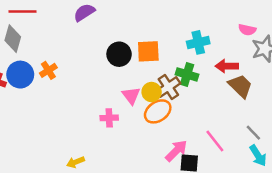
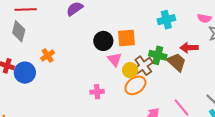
cyan cross: (198, 42) -> (166, 20), moved
blue circle: (20, 75) -> (25, 73), moved
brown trapezoid: (240, 86) -> (176, 62), moved
pink triangle: (131, 96) -> (115, 59), moved

